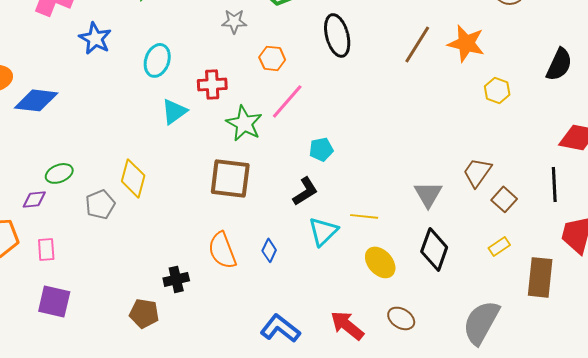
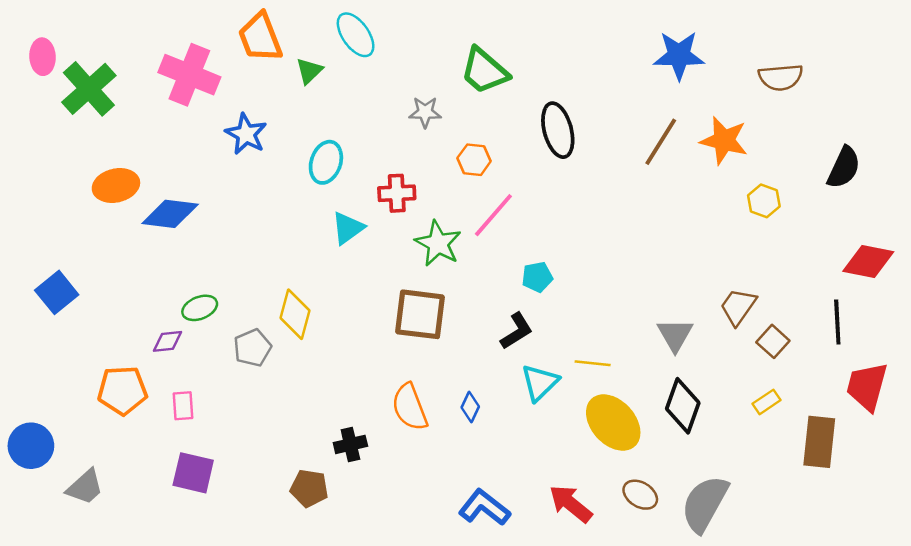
yellow ellipse: (380, 262) -> (613, 423), size x1.4
gray semicircle: (481, 322) -> (705, 504), moved

